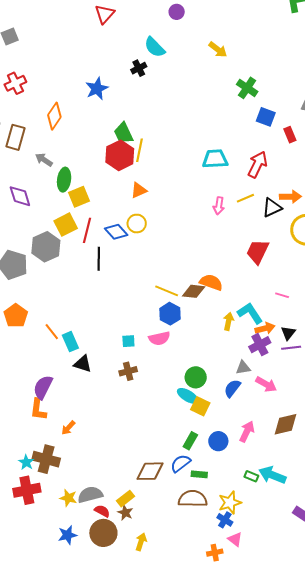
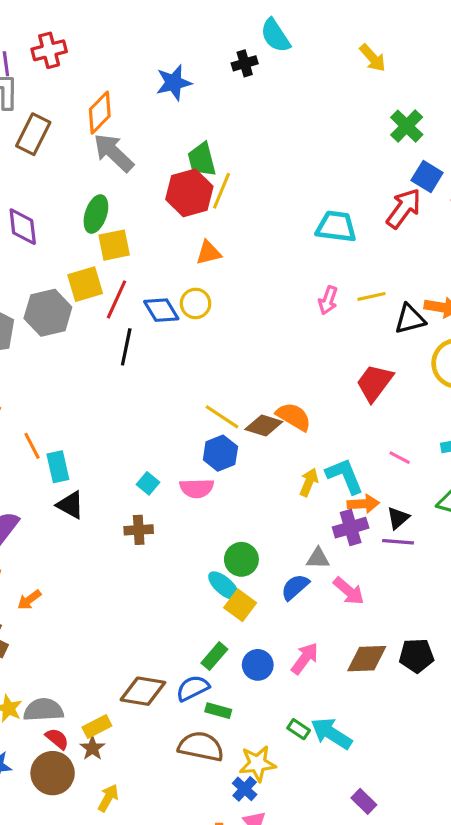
gray arrow: (44, 160) -> (114, 153), moved, size x1.6
red arrow: (257, 164) -> (404, 208), moved
cyan square: (128, 341) -> (148, 483), turned 32

